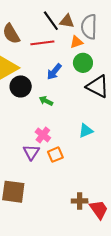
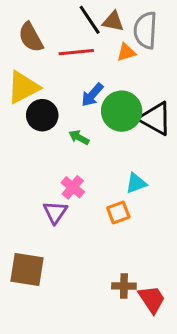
green circle: (83, 63) -> (122, 111), moved, size x1.4
orange square: (55, 155) -> (118, 212), moved

